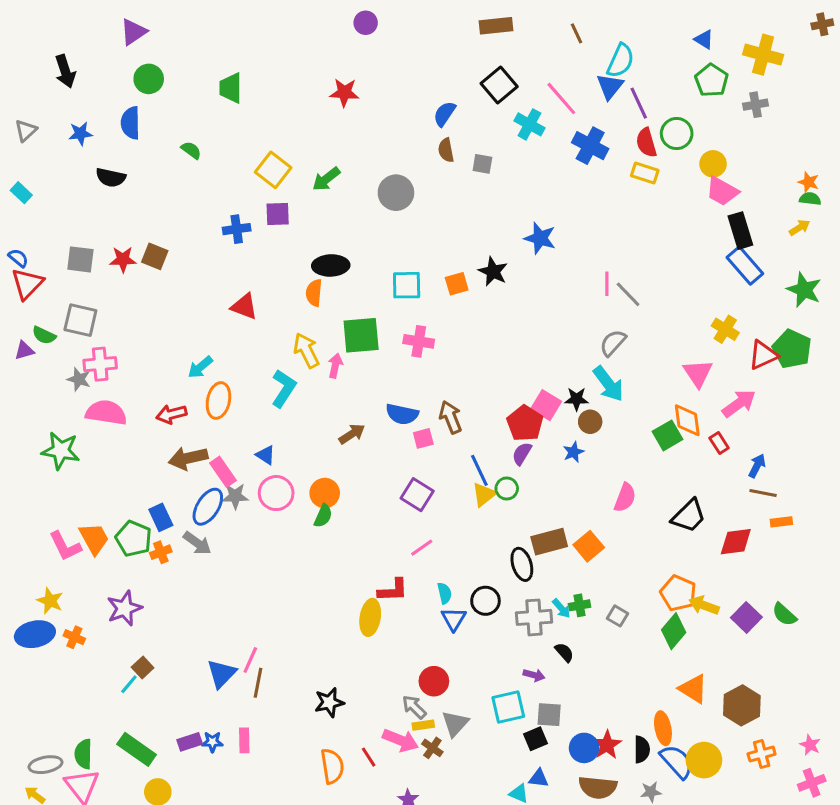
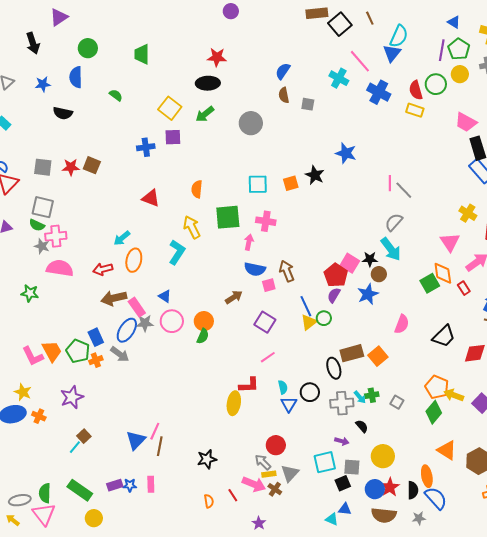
purple triangle: (134, 32) -> (59, 17), moved
black square: (499, 85) -> (340, 24), moved
purple line: (639, 103) -> (442, 50), moved, turned 35
yellow circle: (713, 164) -> (460, 74), moved
black ellipse: (331, 265) -> (208, 83), moved
green semicircle: (44, 335) -> (37, 225), moved
pink arrow: (335, 366) -> (249, 242), moved
brown arrow: (352, 434) -> (234, 297), moved
green star: (61, 451) -> (30, 293), size x0.7
blue star: (573, 452) -> (368, 294), size x1.5
yellow circle: (704, 760) -> (383, 456), moved
orange semicircle: (332, 766) -> (209, 501), size x0.6

